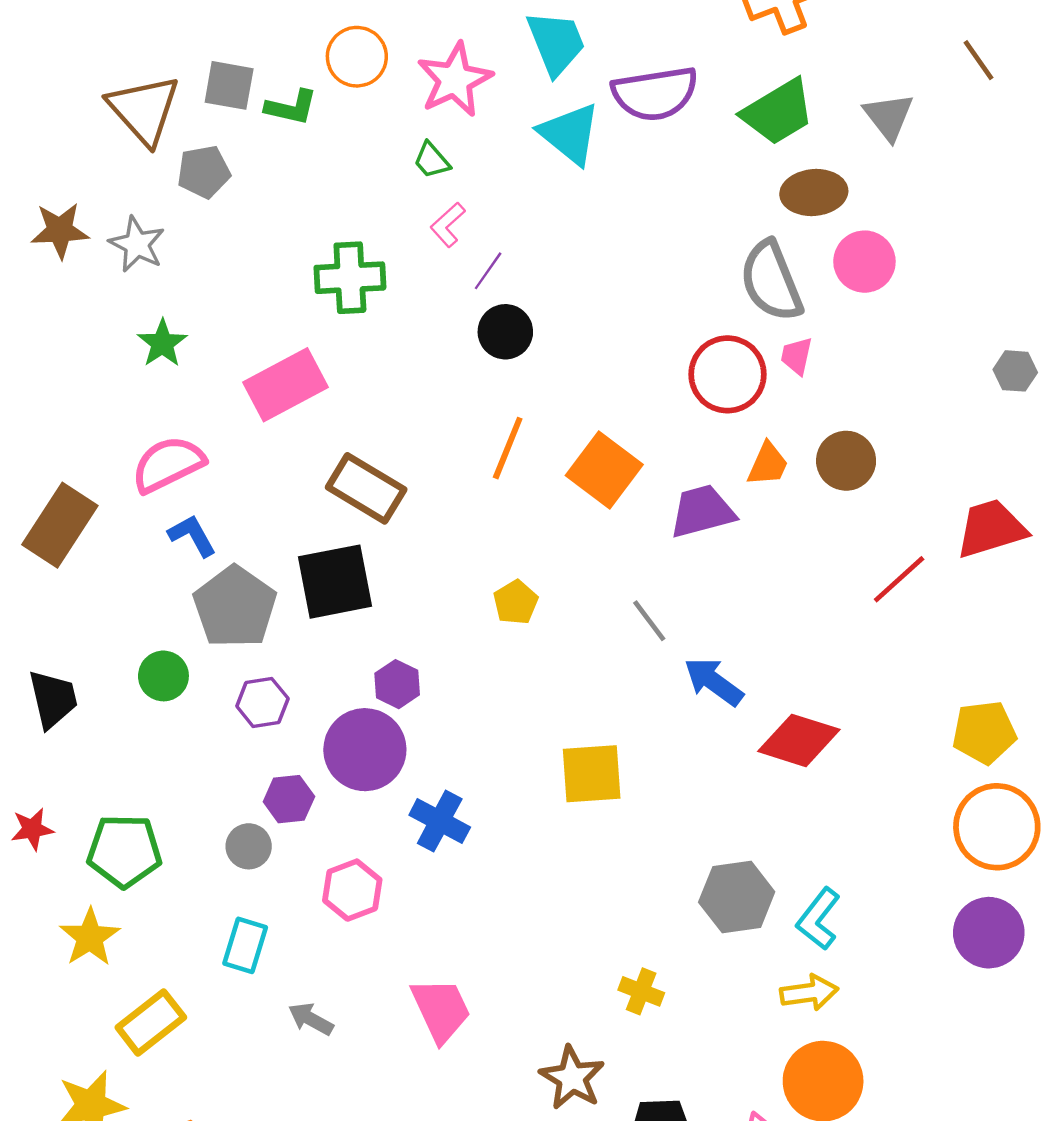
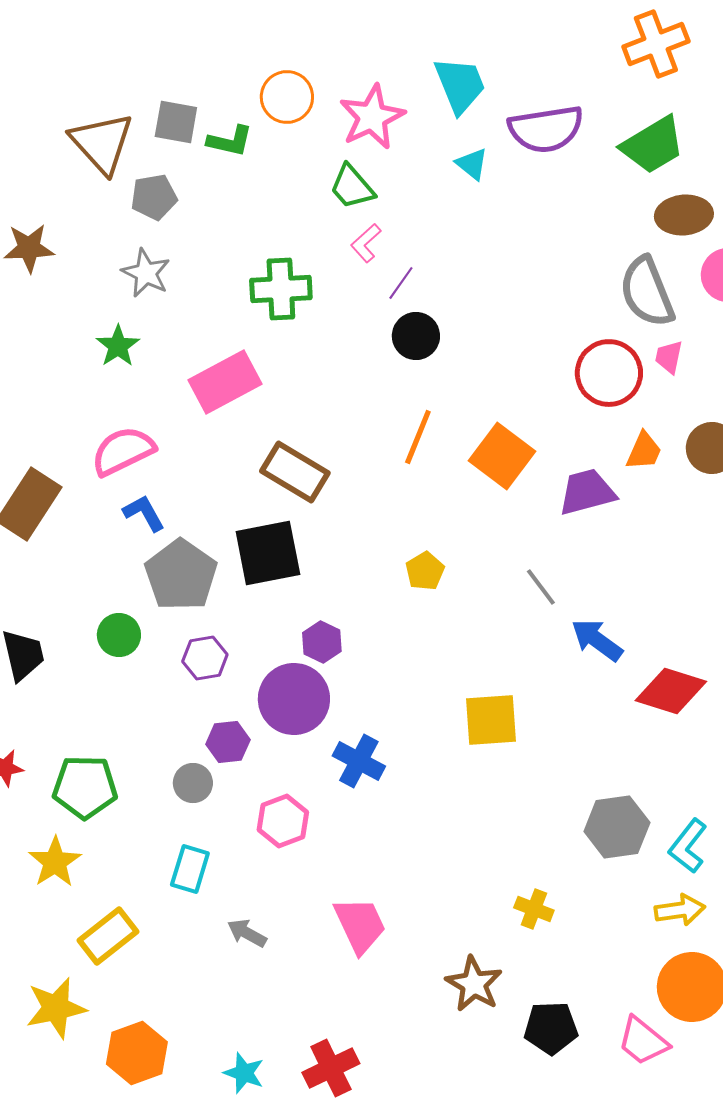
cyan triangle: (570, 134) -> (472, 164), size x0.6
green trapezoid: (432, 160) -> (352, 187), size x1.4
gray star: (137, 244) -> (146, 273), moved

